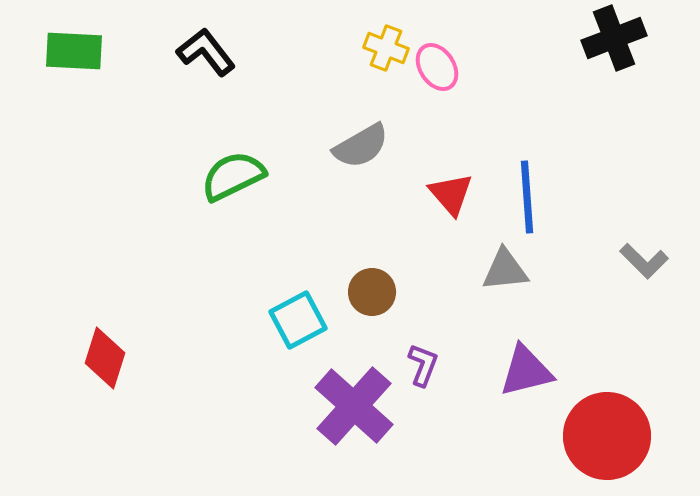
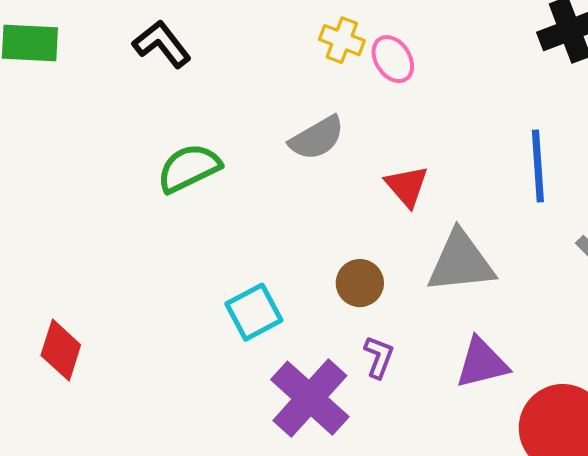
blue line: (527, 197) -> (538, 166), moved
gray triangle: (505, 270) -> (461, 262), size x1.5
brown circle: (372, 292) -> (360, 283), moved

